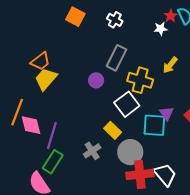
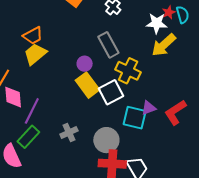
white star: (161, 29) -> (157, 23), size x1.5
gray rectangle: (116, 58) -> (108, 45), turned -65
yellow arrow: (170, 65) -> (164, 45), moved, size x1.5
purple triangle: (167, 113) -> (149, 108), turned 35
yellow rectangle: (113, 130) -> (88, 85), moved, size x1.4

